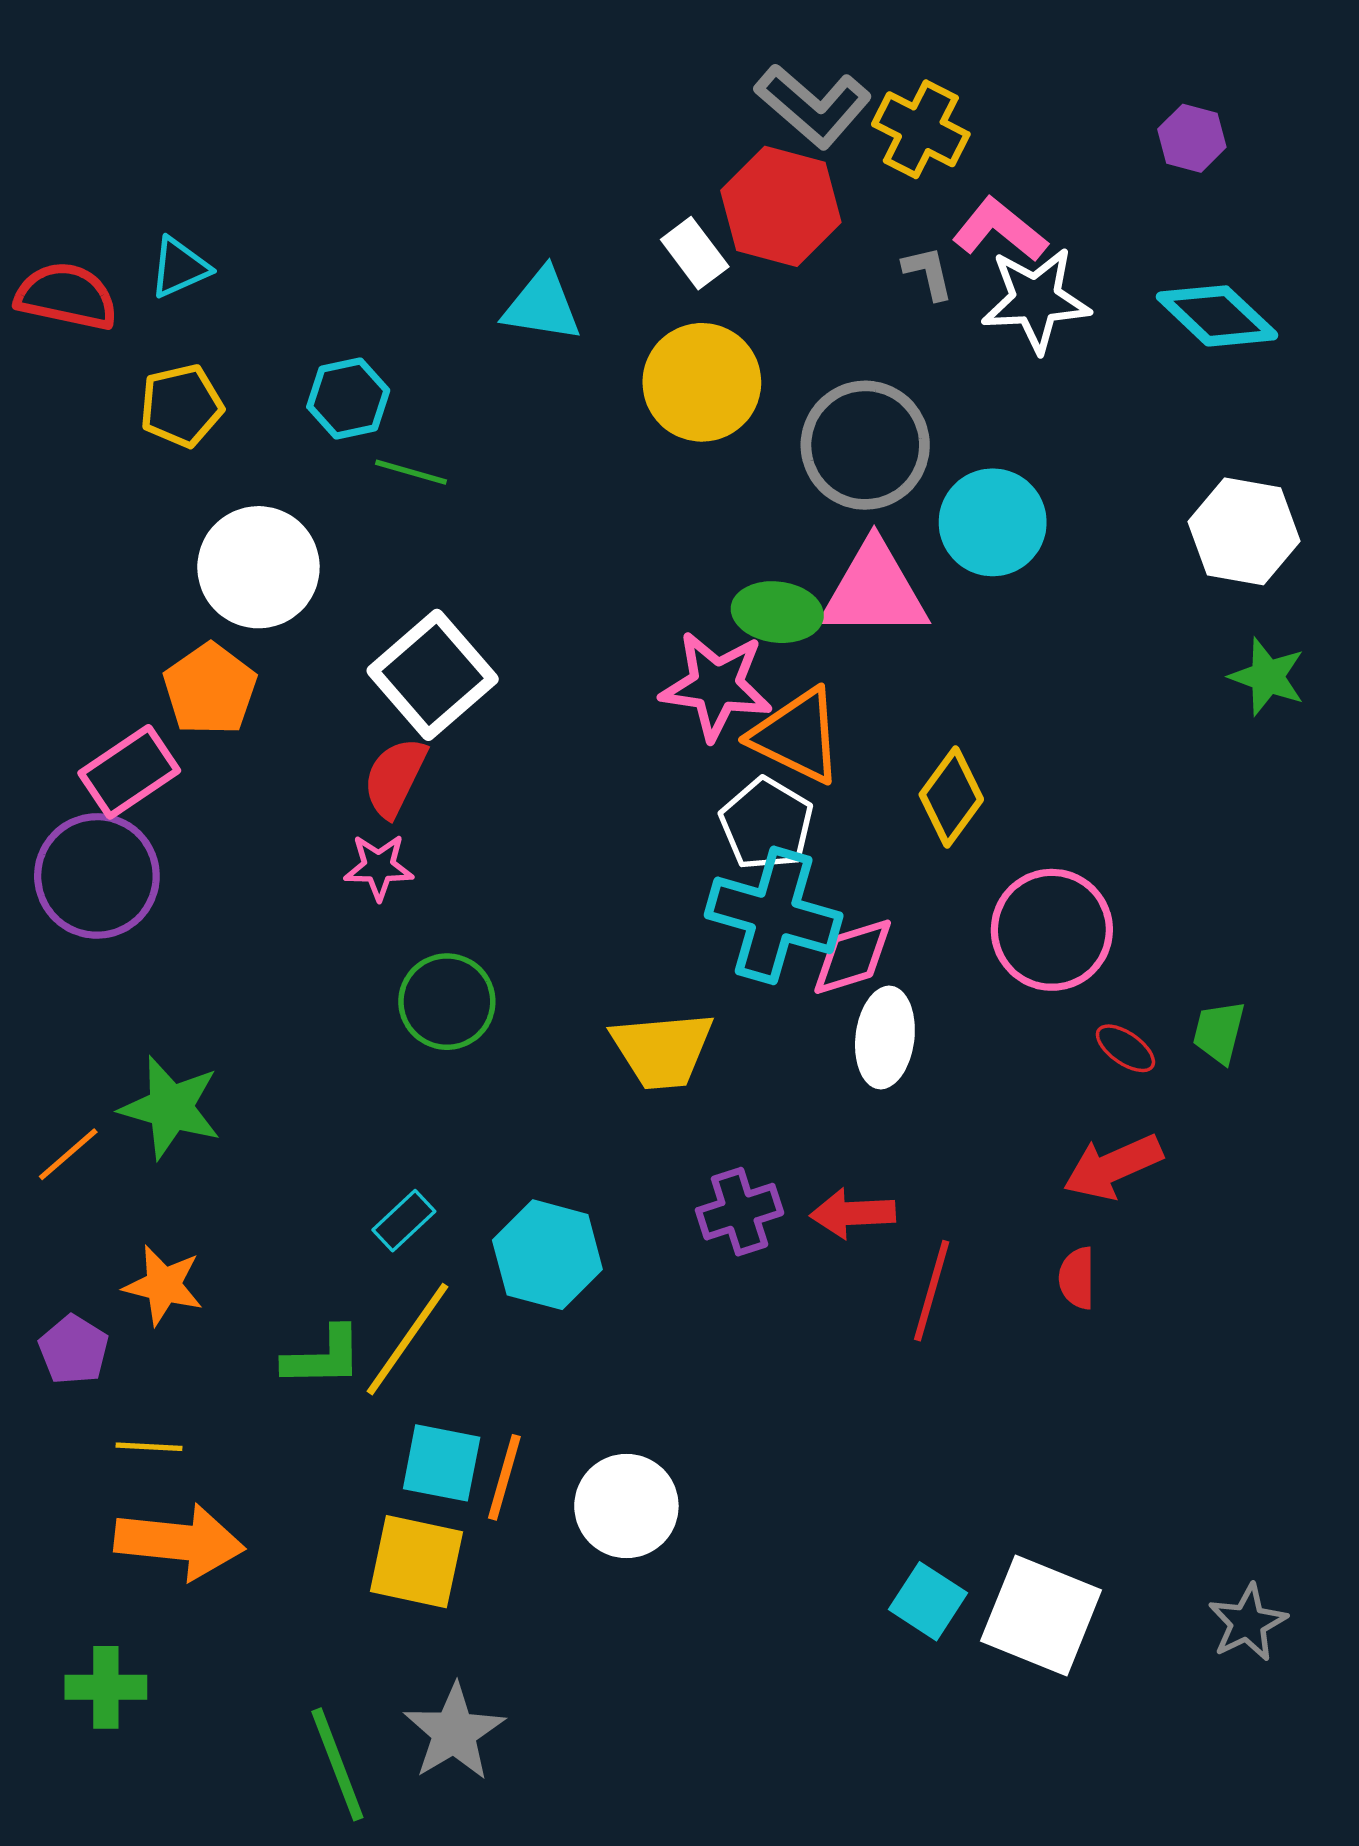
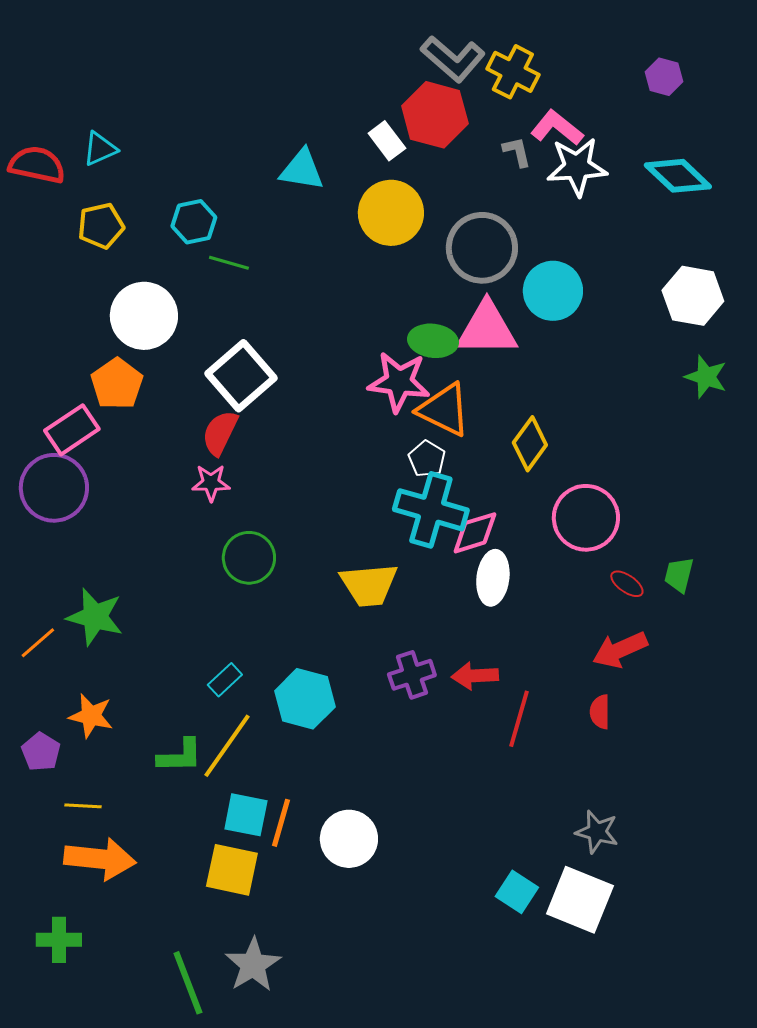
white pentagon: (766, 824) -> (427, 459), size x0.7
gray star: (1248, 1623) -> (597, 832), moved, turned -30

